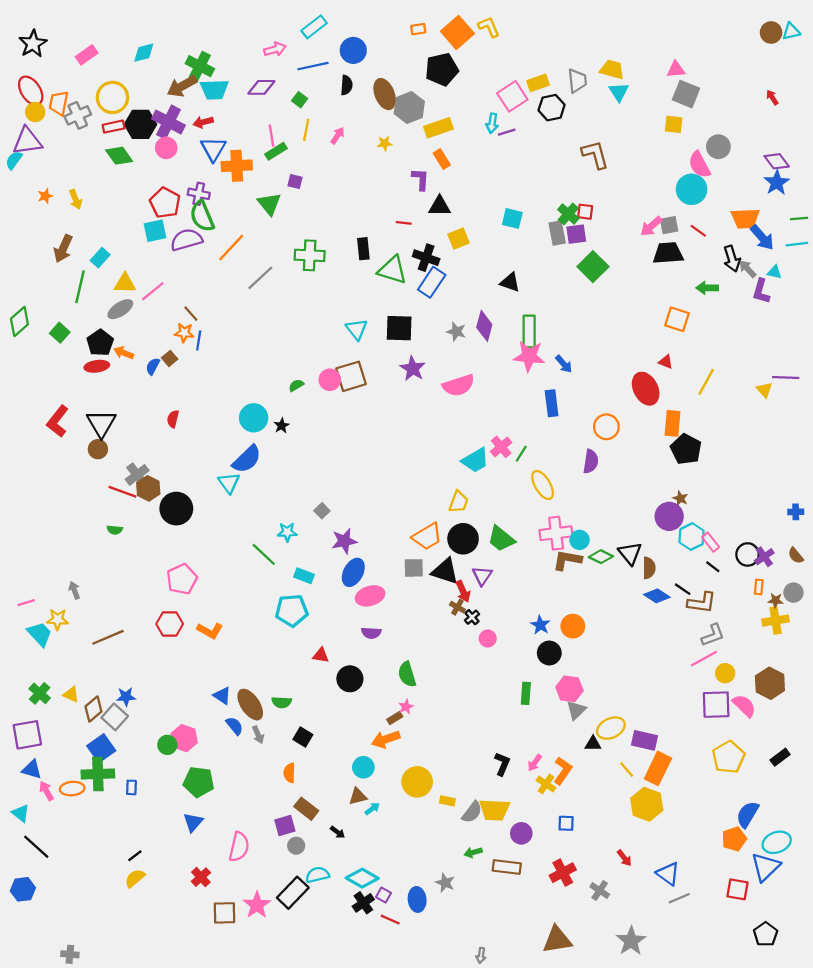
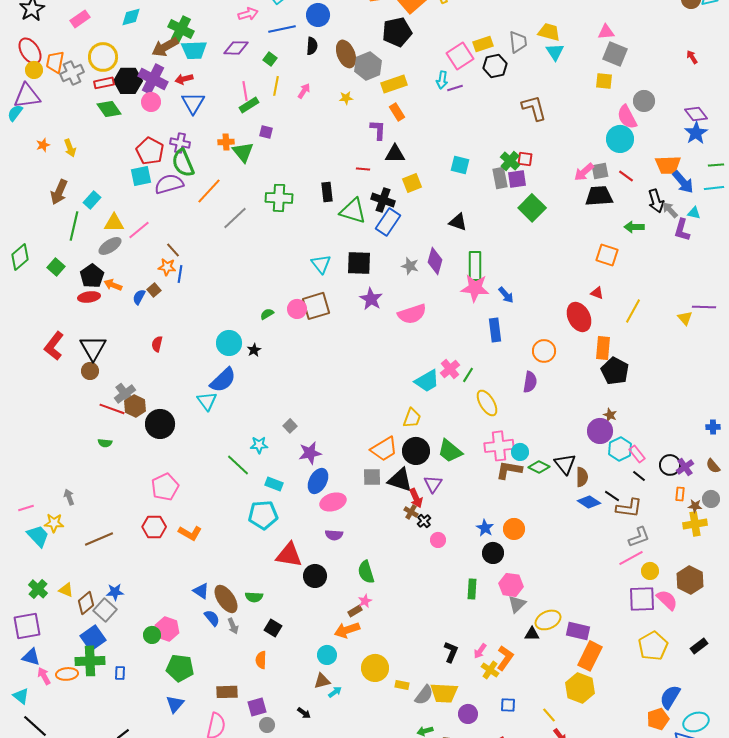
orange cross: (237, 166) -> (226, 142), moved, size x0.6
red triangle: (321, 655) -> (289, 555), size x1.8
yellow line: (627, 770) -> (549, 715), moved
brown rectangle: (306, 809) -> (227, 692), moved, turned -40

